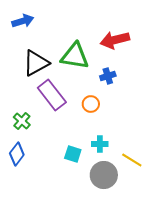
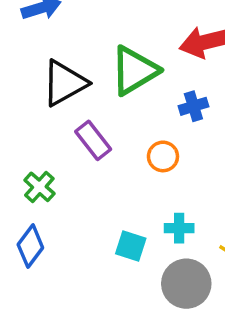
green triangle: (75, 56) -> (134, 70), turned -40
purple rectangle: (52, 95) -> (93, 140), size x0.7

